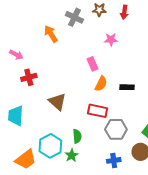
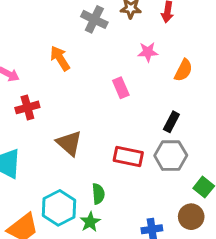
orange arrow: (51, 34) -> (60, 58), moved
orange semicircle: (101, 84) -> (183, 70), moved
black rectangle: (127, 87) -> (171, 122), turned -64
gray hexagon: (116, 129) -> (171, 156), moved

